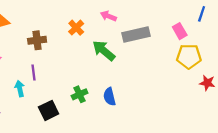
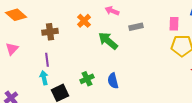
pink rectangle: (180, 31) -> (174, 24), turned 32
gray rectangle: (136, 35) -> (136, 27), size x0.6
cyan arrow: (20, 89) -> (44, 78), moved

